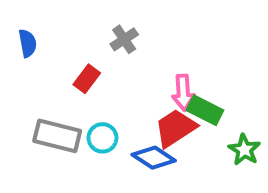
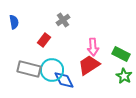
green rectangle: (205, 110) -> (121, 54), moved
cyan circle: (102, 138) -> (52, 70), size x1.5
blue diamond: (154, 158) -> (64, 80), moved, turned 30

